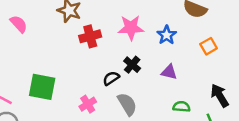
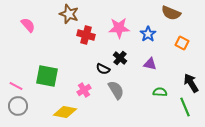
red cross: (90, 36) -> (86, 35), turned 30
orange square: (209, 46) -> (182, 43), turned -32
black semicircle: (111, 78) -> (103, 69), turned -120

